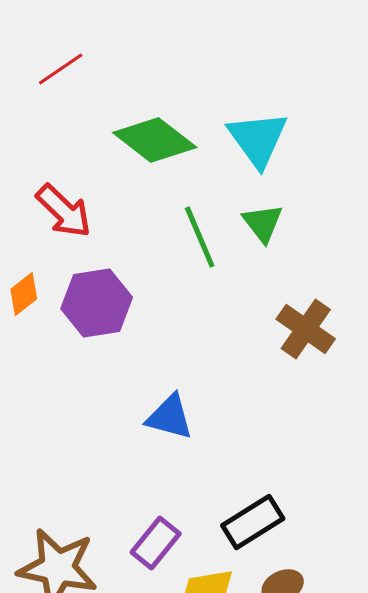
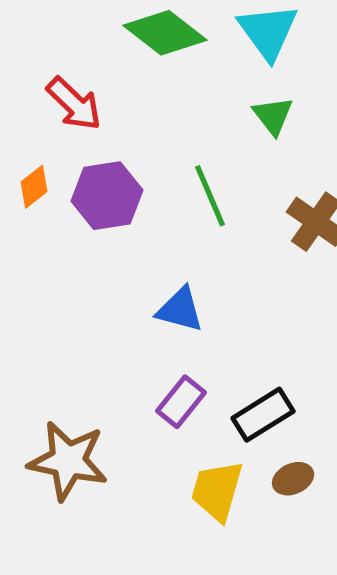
green line: (200, 237) -> (210, 196), moved
purple rectangle: (156, 543) -> (181, 402), moved

